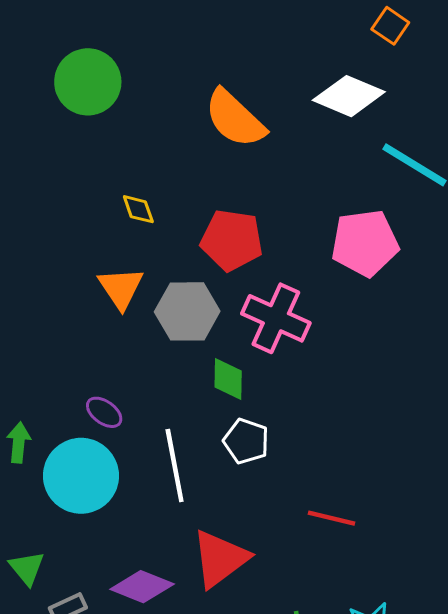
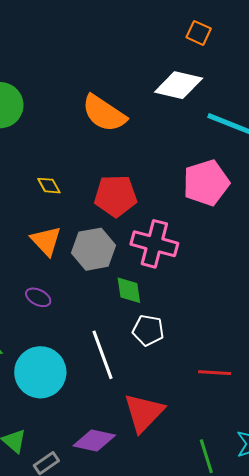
purple ellipse: (104, 412) -> (38, 297), moved

